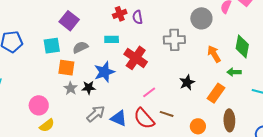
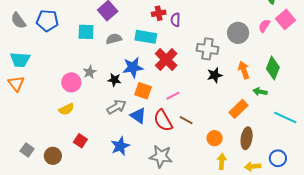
cyan rectangle: (112, 39) -> (146, 37), size x1.5
orange square: (66, 68) -> (143, 91), moved
black star: (187, 82) -> (215, 75), moved
gray star: (71, 88) -> (90, 72), moved
pink circle: (39, 105) -> (71, 82), moved

